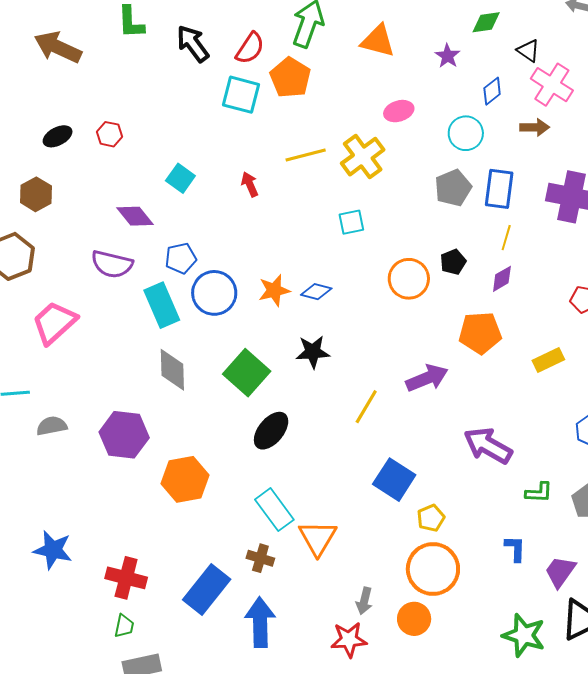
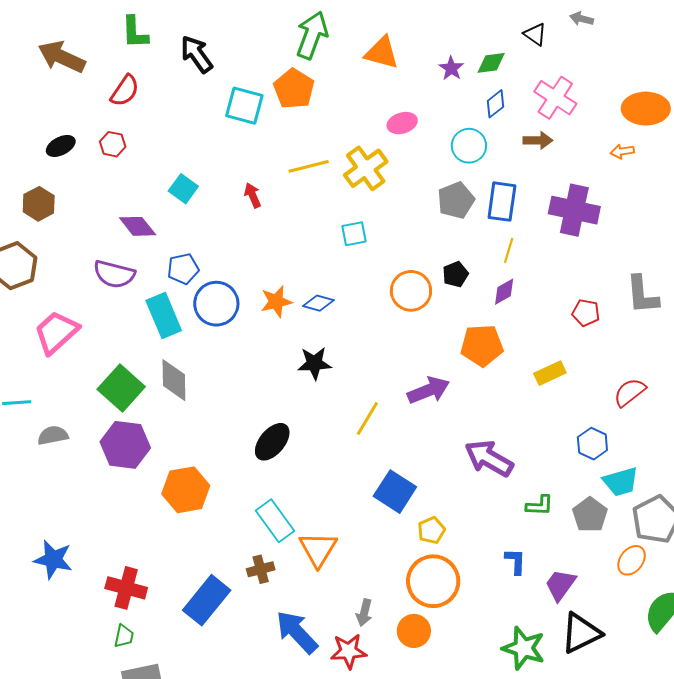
green diamond: (486, 22) -> (491, 63), moved
red semicircle: (250, 48) -> (125, 91), moved
black triangle: (528, 51) -> (535, 34), moved
green square: (247, 373) -> (121, 388), moved
brown cross: (260, 558) -> (261, 569), turned -32
blue arrow: (260, 622) -> (297, 632), moved, turned -42

